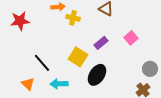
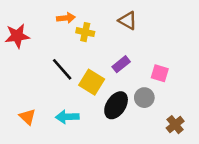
pink square: (131, 38) -> (160, 73), moved, turned -32
black line: (42, 63) -> (62, 69), moved
gray circle: (150, 69) -> (144, 98), moved

